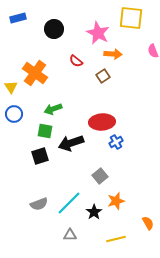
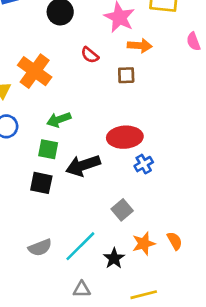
brown square: (103, 76) -> (126, 75), turned 32
black square: (40, 156) -> (41, 183), turned 30
orange semicircle: (148, 223) -> (175, 241), moved

